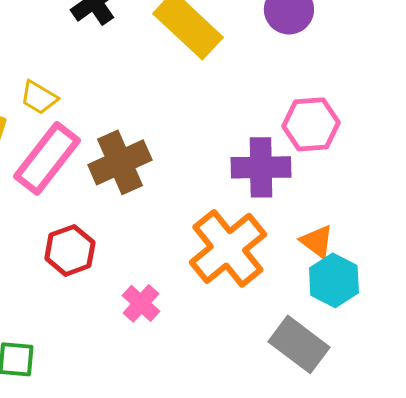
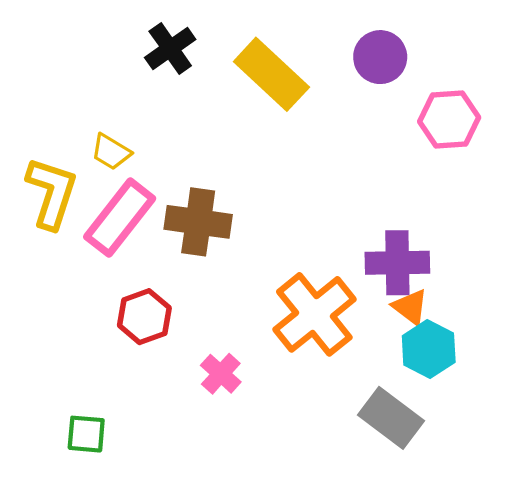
pink hexagon: (311, 124) -> (449, 120), moved
brown cross: (120, 162) -> (198, 222), turned 32
purple cross: (261, 167) -> (397, 263), moved

